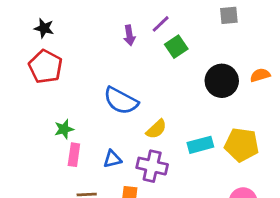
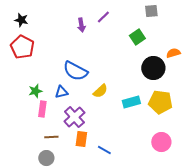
green square: (176, 47) -> (137, 37), moved
black circle: (222, 81) -> (153, 68), moved
blue triangle: (112, 159) -> (61, 92), moved
purple cross: (152, 166) -> (74, 117), moved, turned 35

